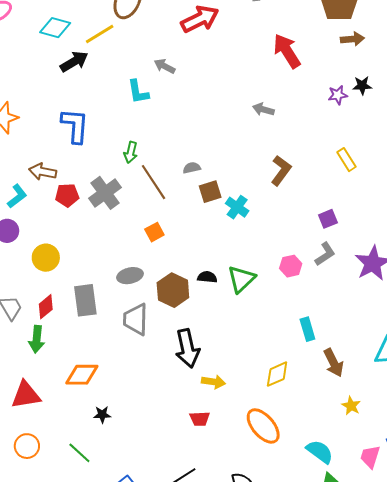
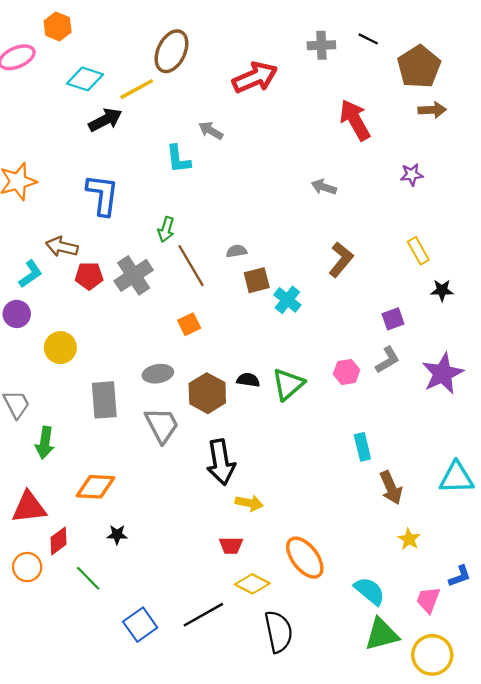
black star: (362, 86) -> (442, 290), moved
red diamond: (46, 307) -> (59, 541), moved
gray trapezoid: (136, 319) -> (162, 425), turned 148
yellow diamond: (277, 374) -> (252, 584), moved, turned 48

